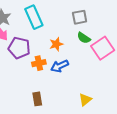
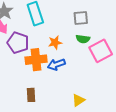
green semicircle: (84, 38) -> (83, 39), turned -32
orange cross: (39, 63) -> (36, 60), size x1.5

